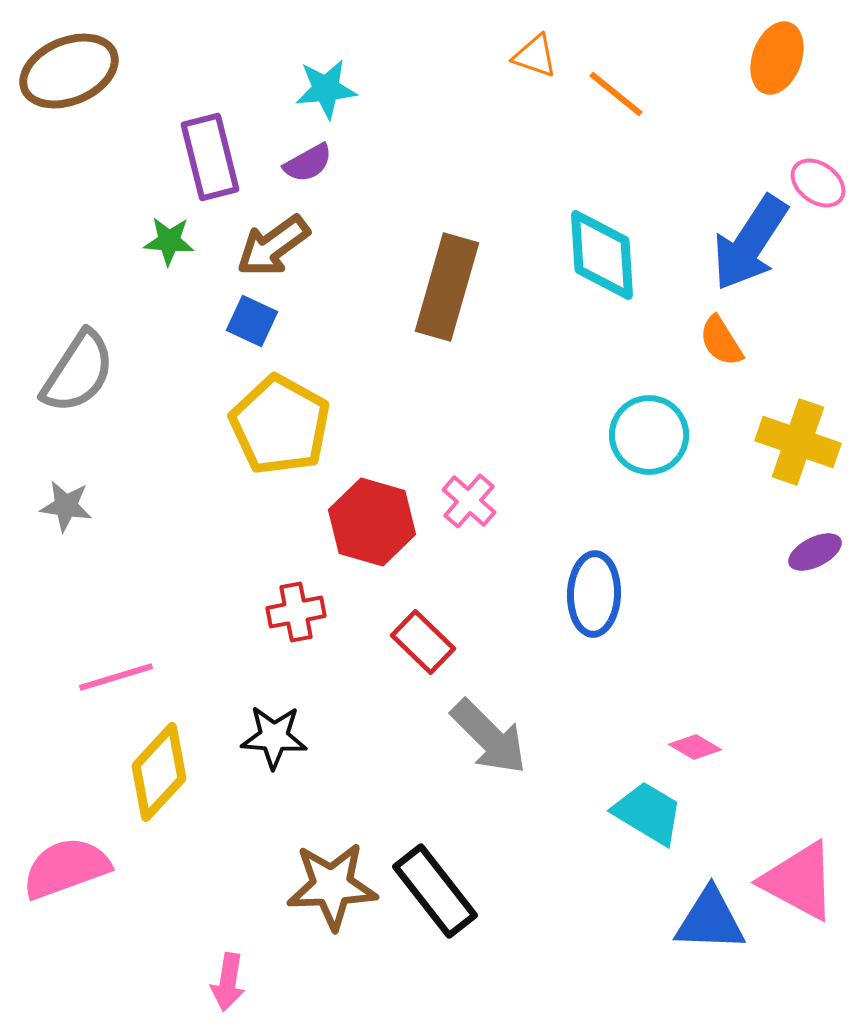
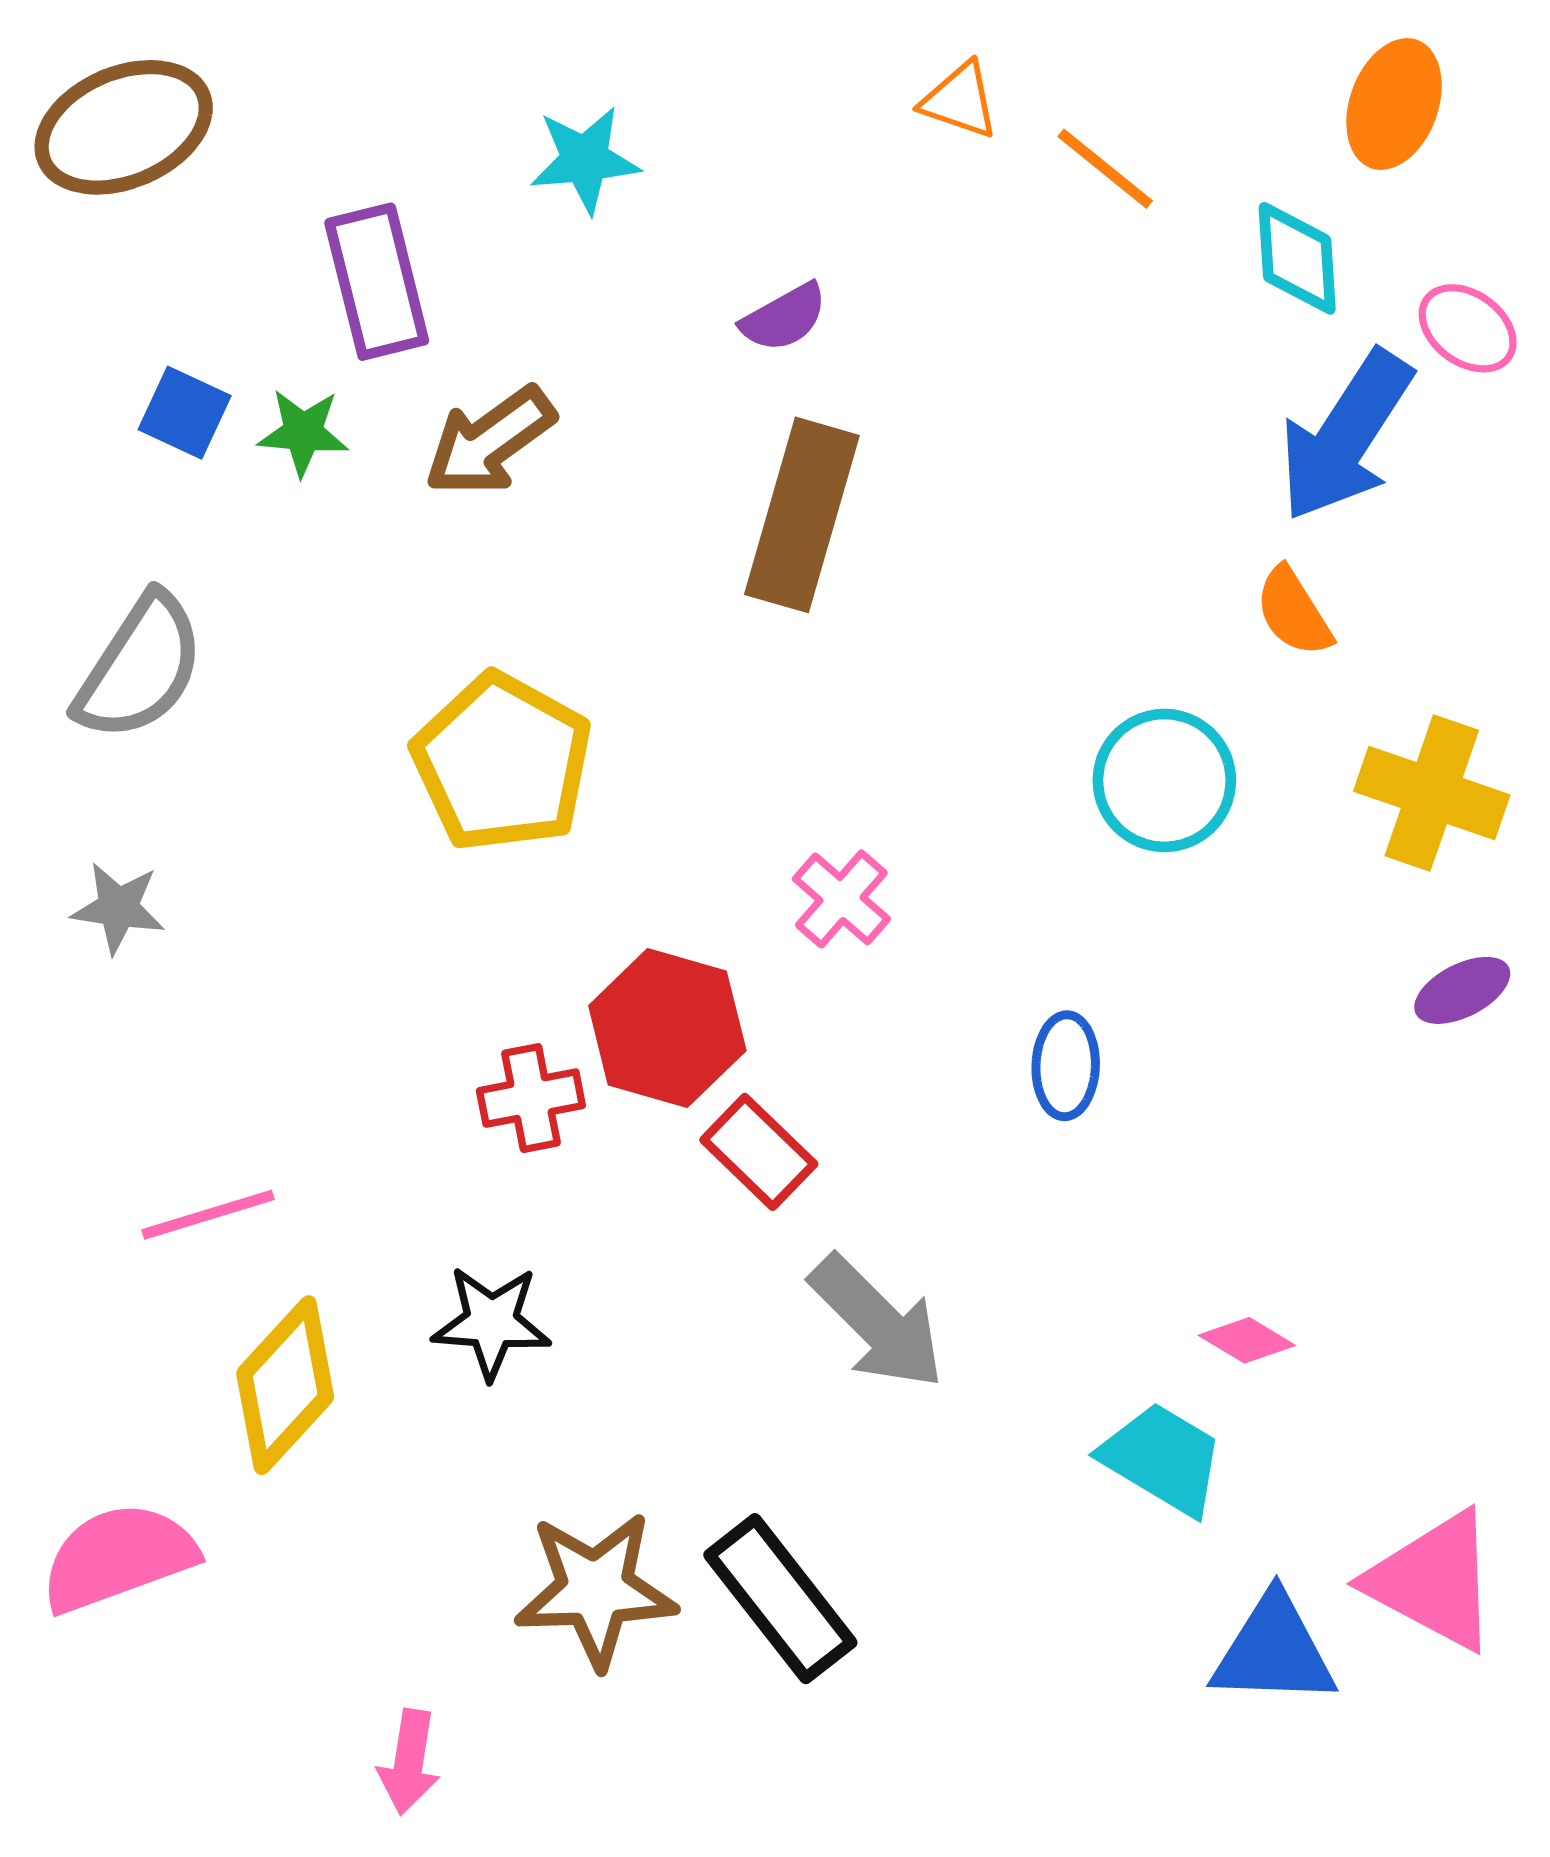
purple semicircle: (308, 163) -> (784, 318), moved
cyan diamond: (602, 255) -> (1297, 258), moved, size x0.7
blue square: (252, 321) -> (185, 413), moved
red hexagon: (372, 522) -> (667, 1028), moved
blue ellipse: (594, 594) -> (1066, 1066), size x0.7

